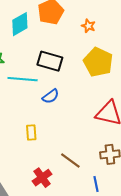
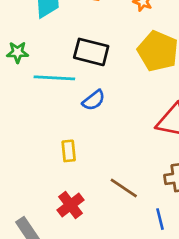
red cross: (42, 178) -> (70, 205), moved

